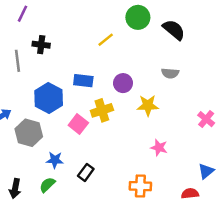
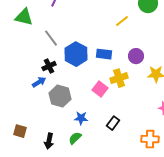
black cross: (41, 45) -> (49, 66), moved, turned -32
gray line: (18, 61) -> (51, 38), turned -30
blue hexagon: (49, 98) -> (76, 54), moved
black rectangle: (86, 172) -> (113, 123), moved

